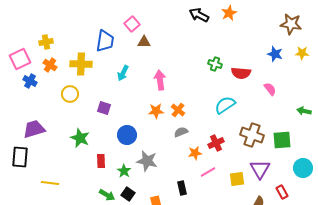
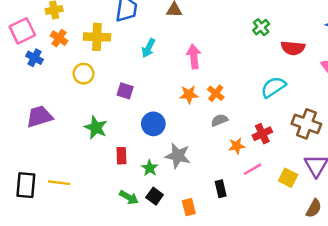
green cross: (215, 64) -> (261, 27), moved, turned 32
black rectangle: (20, 157) -> (26, 185), moved
yellow square: (237, 179) -> (288, 178), turned 35

